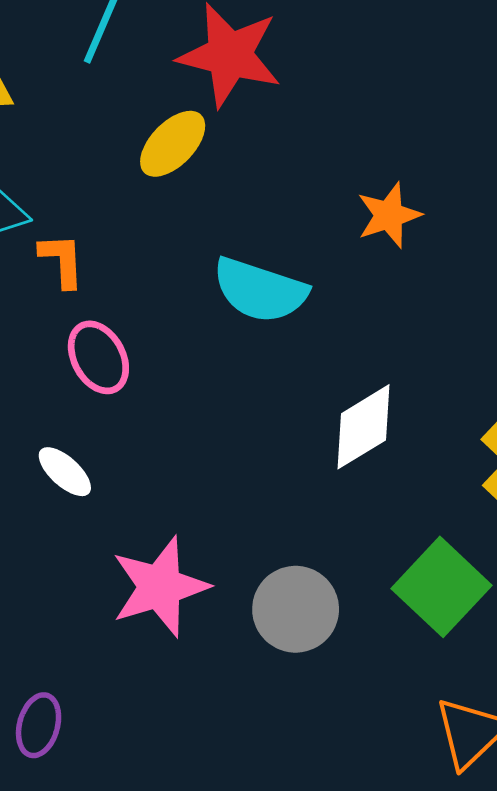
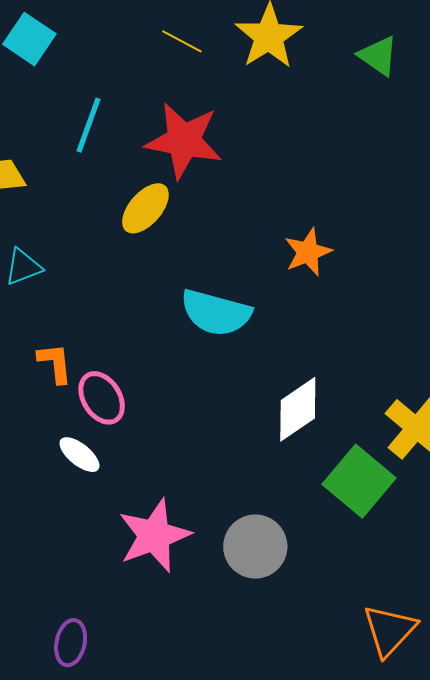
orange L-shape: (62, 260) -> (55, 363), moved
pink ellipse: (98, 357) -> (102, 398), moved
green square: (442, 587) -> (359, 481), moved

